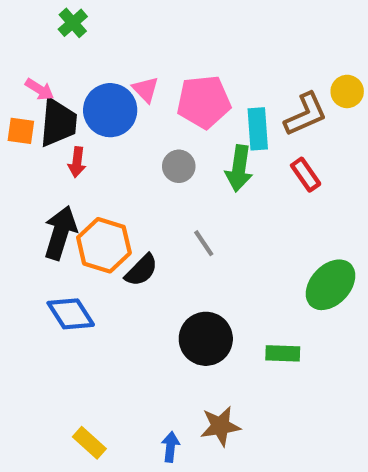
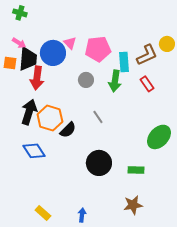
green cross: (73, 23) -> (20, 13), moved, turned -32
red arrow: (77, 162) -> (37, 78), size x1.6
brown star: (220, 426) -> (133, 205), moved

